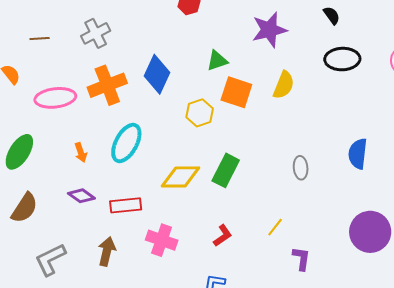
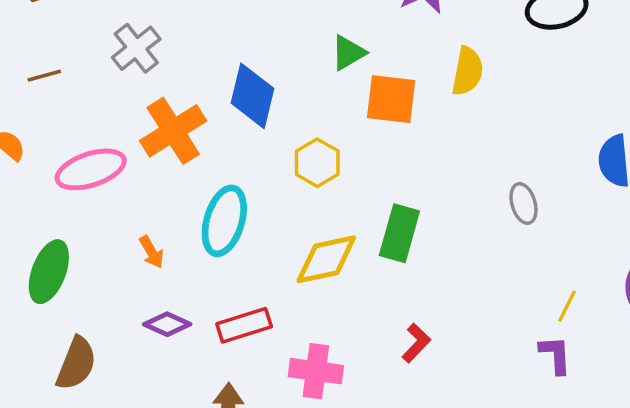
yellow hexagon: (200, 113) -> (317, 163), moved
yellow line: (275, 227) -> (567, 306), moved

